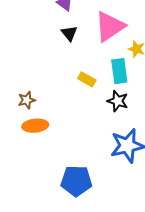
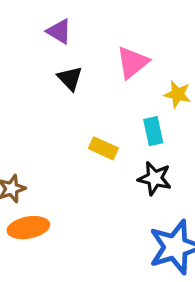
pink triangle: (110, 27) -> (132, 62), size x0.7
cyan rectangle: (119, 71) -> (153, 131), size x0.7

